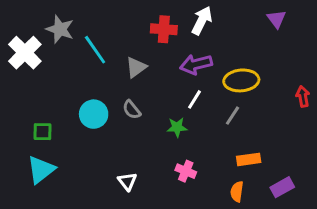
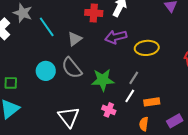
white line: (195, 99) -> (130, 96), moved
gray semicircle: (132, 110) -> (72, 68), size x1.6
gray line: (233, 116) -> (134, 78), moved
green star: (177, 127) -> (103, 80), size x1.6
white triangle: (127, 181) -> (69, 117), size x1.6

